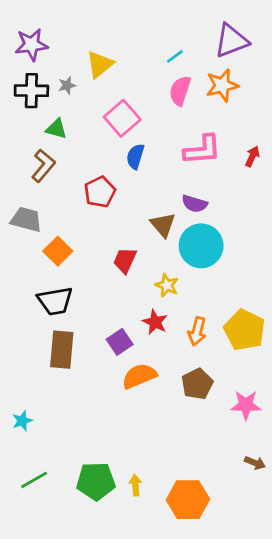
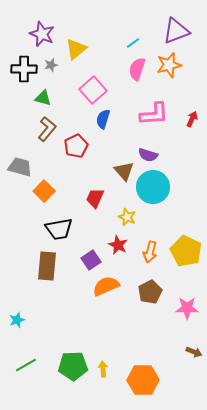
purple star: (31, 45) -> (42, 34), moved, turned 30
brown L-shape: (43, 166) -> (47, 129), moved
black trapezoid: (55, 301) -> (59, 229), moved

